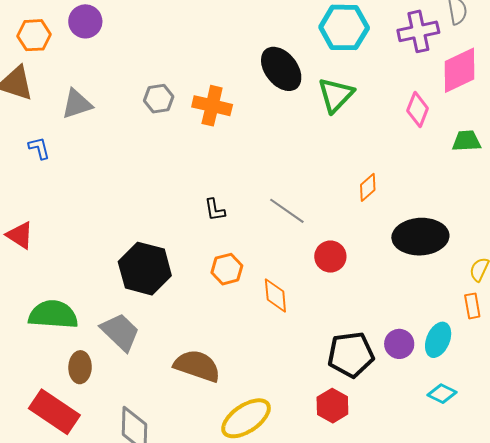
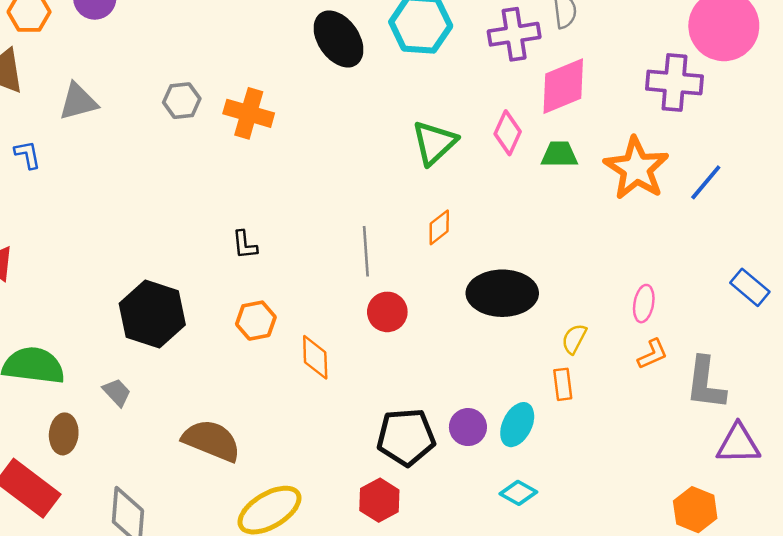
black ellipse: (281, 69) -> (338, 39), moved
green triangle: (336, 95) -> (434, 143), moved
green trapezoid: (466, 141) -> (559, 154), moved
gray line: (287, 211) -> (366, 251), moved, turned 48
gray trapezoid: (120, 332) -> (117, 392), size x0.6

